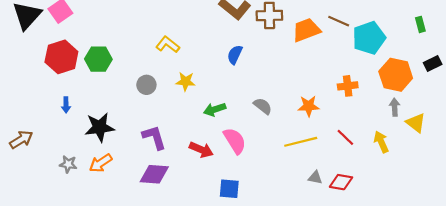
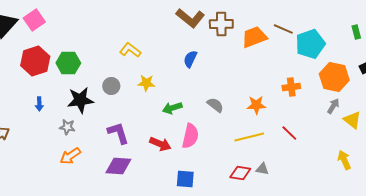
gray arrow: (395, 107) -> (333, 106), turned 35
black star: (99, 127) -> (80, 100), moved
pink semicircle: (235, 141) -> (190, 136), turned 45
yellow arrow: (381, 142) -> (344, 160), moved
gray star: (68, 164) -> (67, 127), moved
red diamond: (341, 182) -> (240, 173), moved

